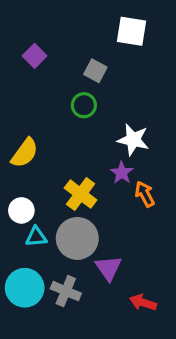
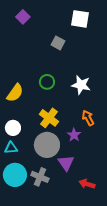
purple square: (35, 56) -> (23, 17), moved
green circle: (84, 105) -> (47, 82), moved
purple star: (122, 173) -> (74, 135), moved
cyan triangle: (36, 237) -> (11, 148), moved

